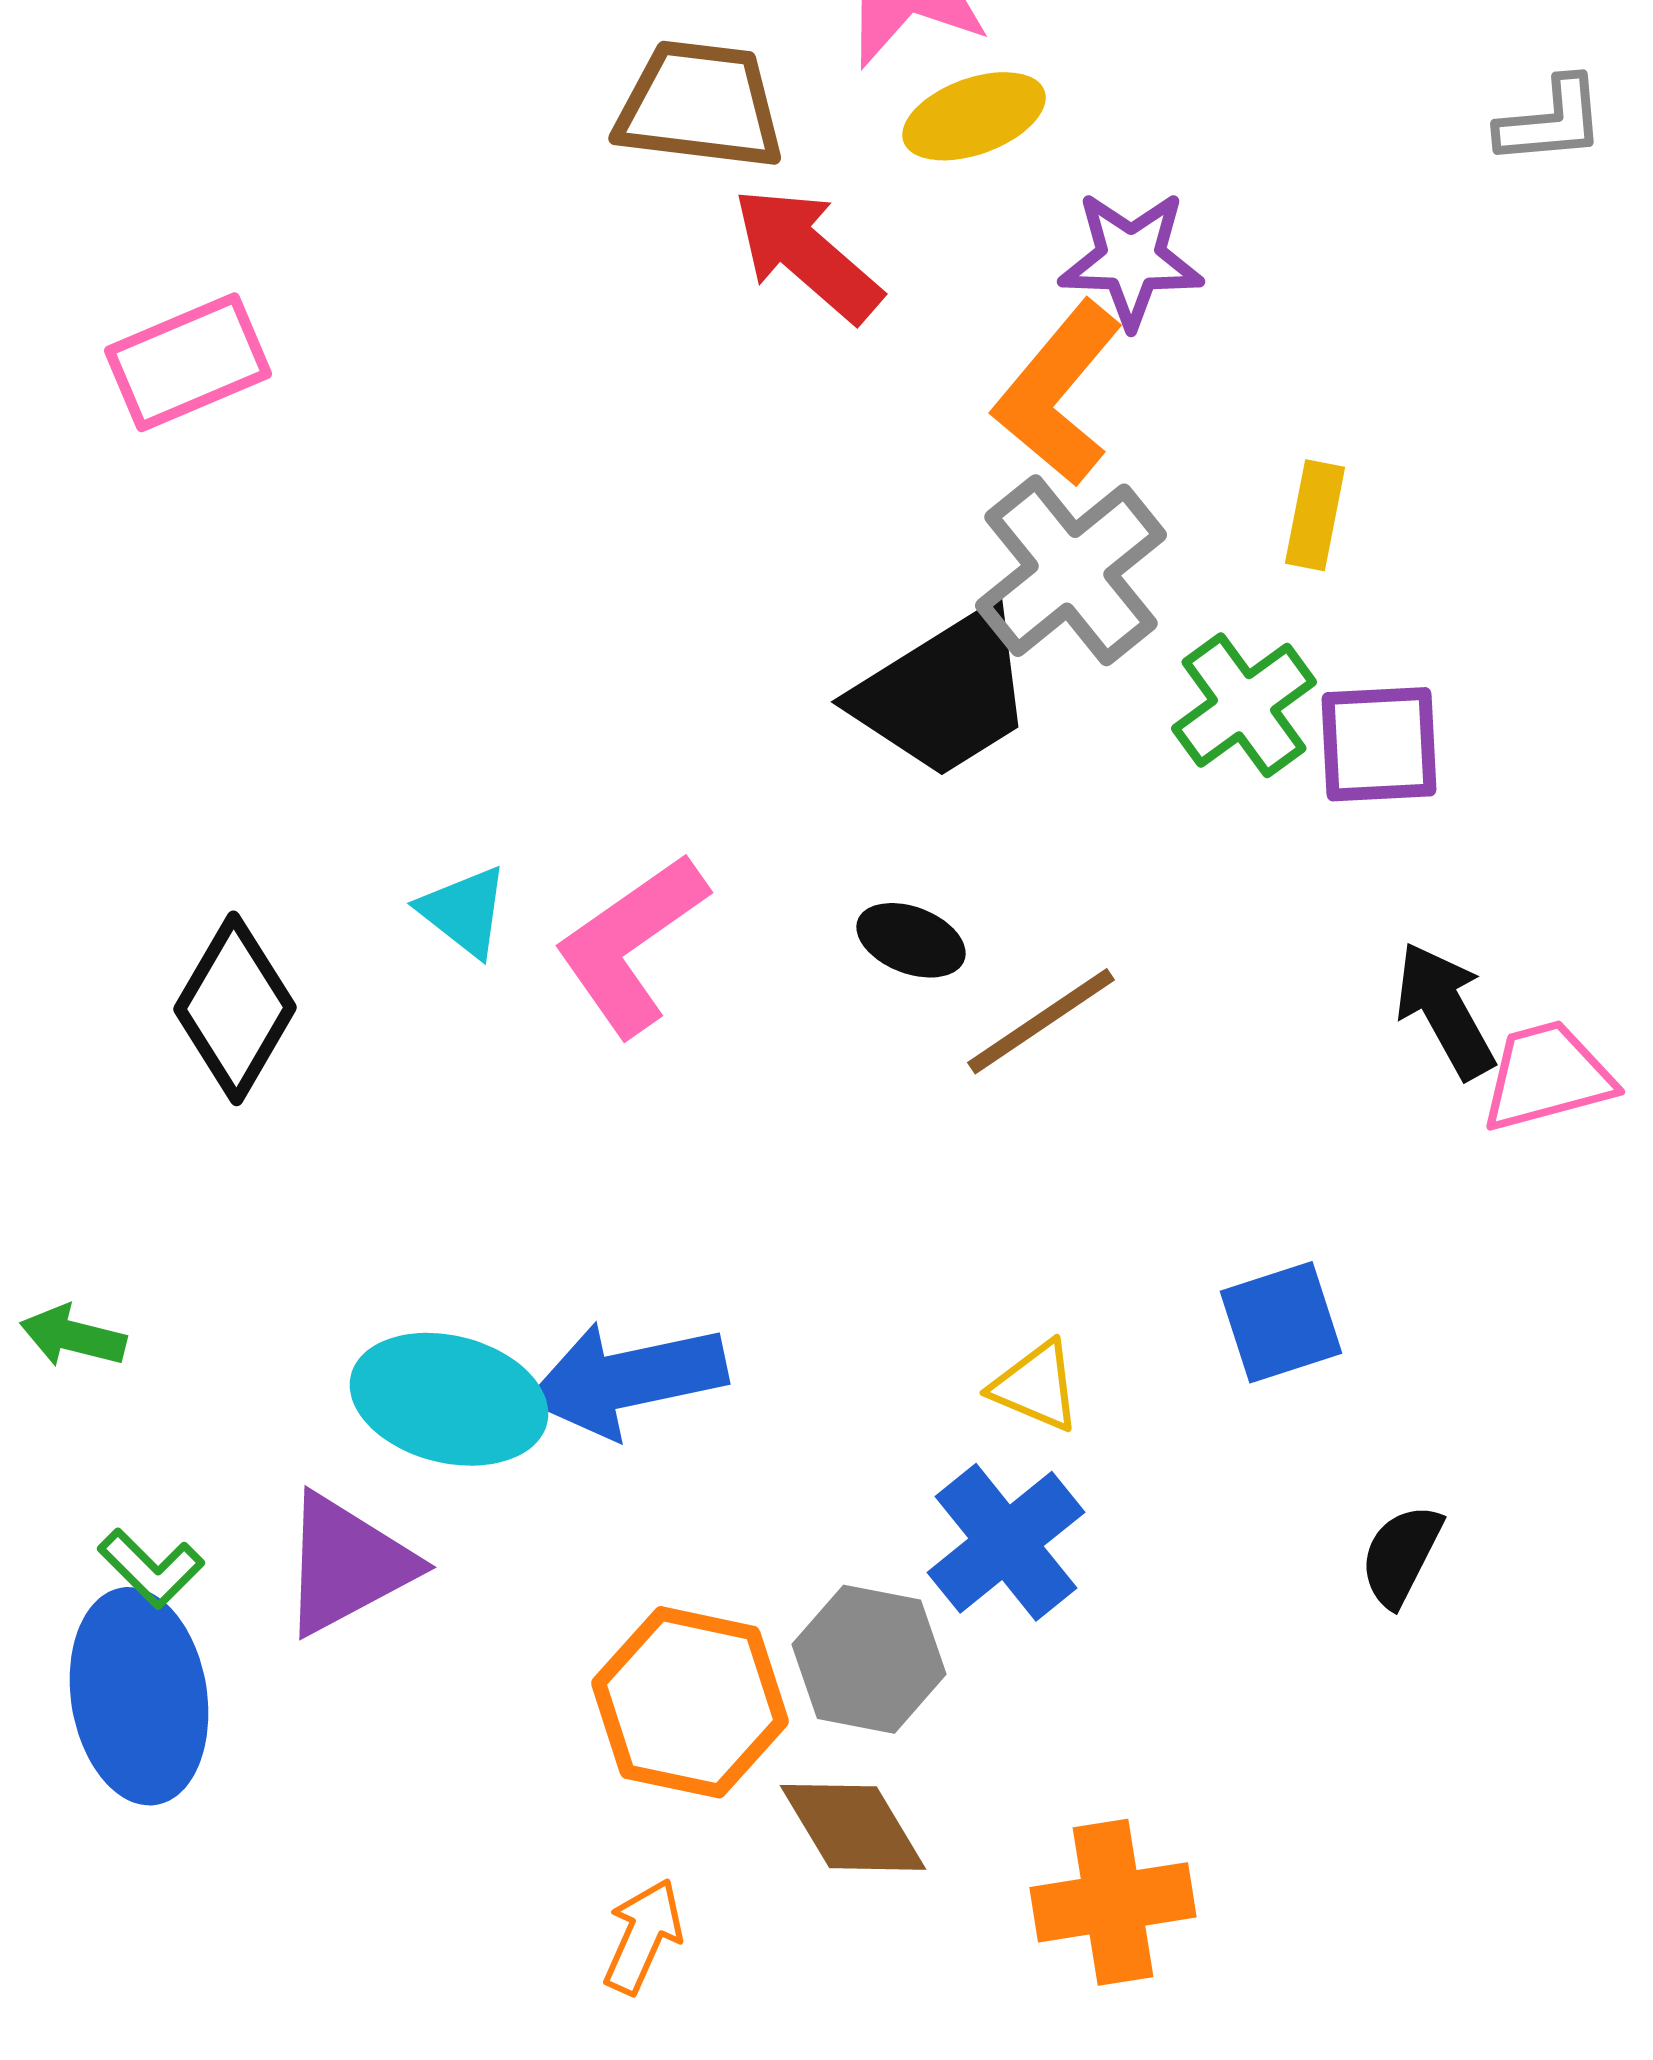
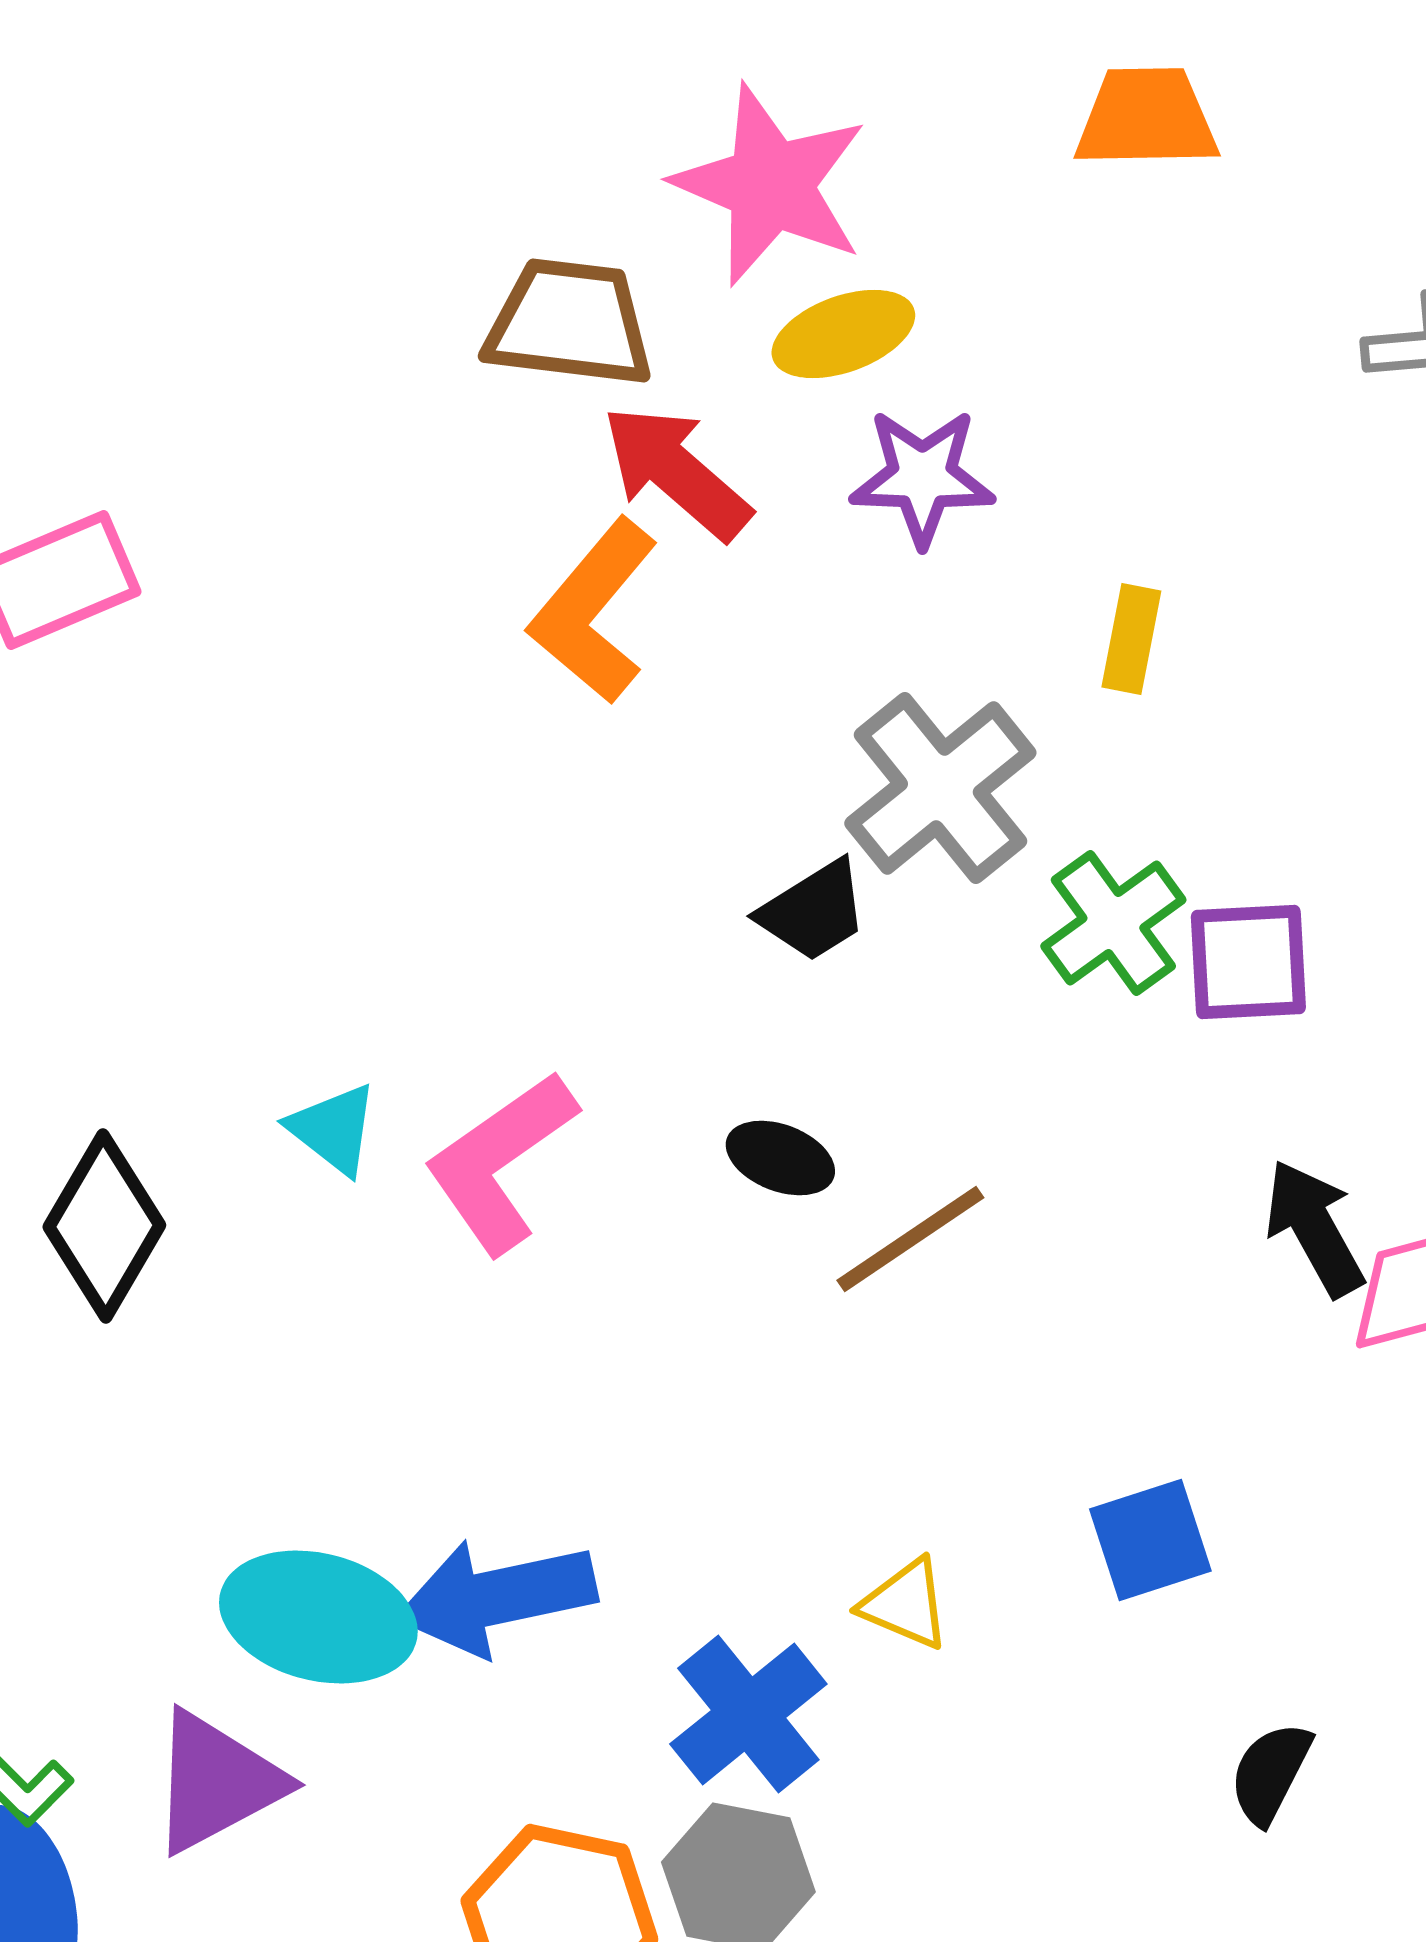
purple star: (1131, 259) -> (922, 477), moved
orange L-shape: (1058, 393) -> (593, 611), moved
yellow rectangle: (1315, 515) -> (1131, 639), moved
black trapezoid: (944, 693) -> (813, 911), size x0.6
blue cross: (1006, 1542) -> (748, 1714), moved

